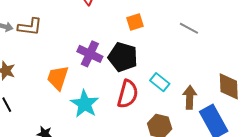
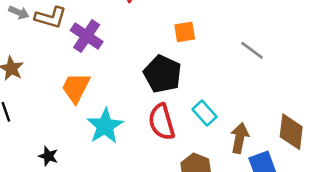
purple cross: (90, 54) -> (87, 36), moved
red semicircle: (128, 94) -> (162, 122), turned 140

